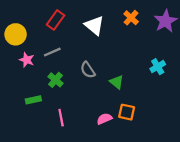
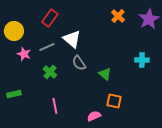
white triangle: (94, 25) -> (72, 39), moved
cyan cross: (158, 67) -> (142, 60), turned 32
green rectangle: (33, 100) -> (14, 94), moved
pink semicircle: (104, 119) -> (94, 116), moved

